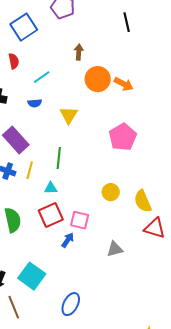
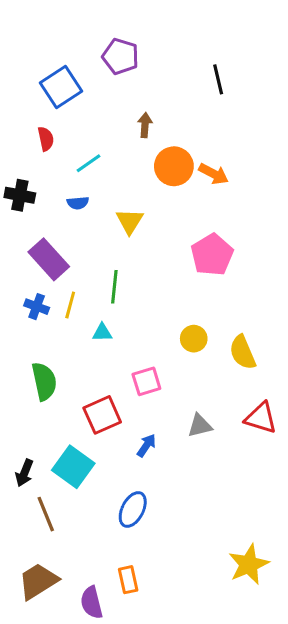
red square: (51, 215) -> (102, 415), moved
pink square: (80, 220) -> (146, 381), turned -30
red triangle: (155, 228) -> (261, 418), moved
blue arrow: (68, 240) -> (146, 445), moved

